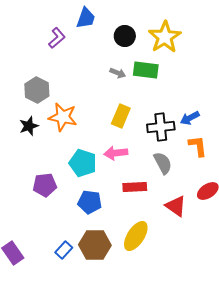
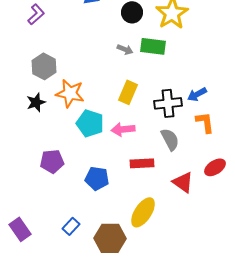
purple L-shape: (57, 38) -> (36, 14), moved
cyan pentagon: (83, 163) -> (90, 123), moved
brown hexagon: (95, 245) -> (110, 238), moved

